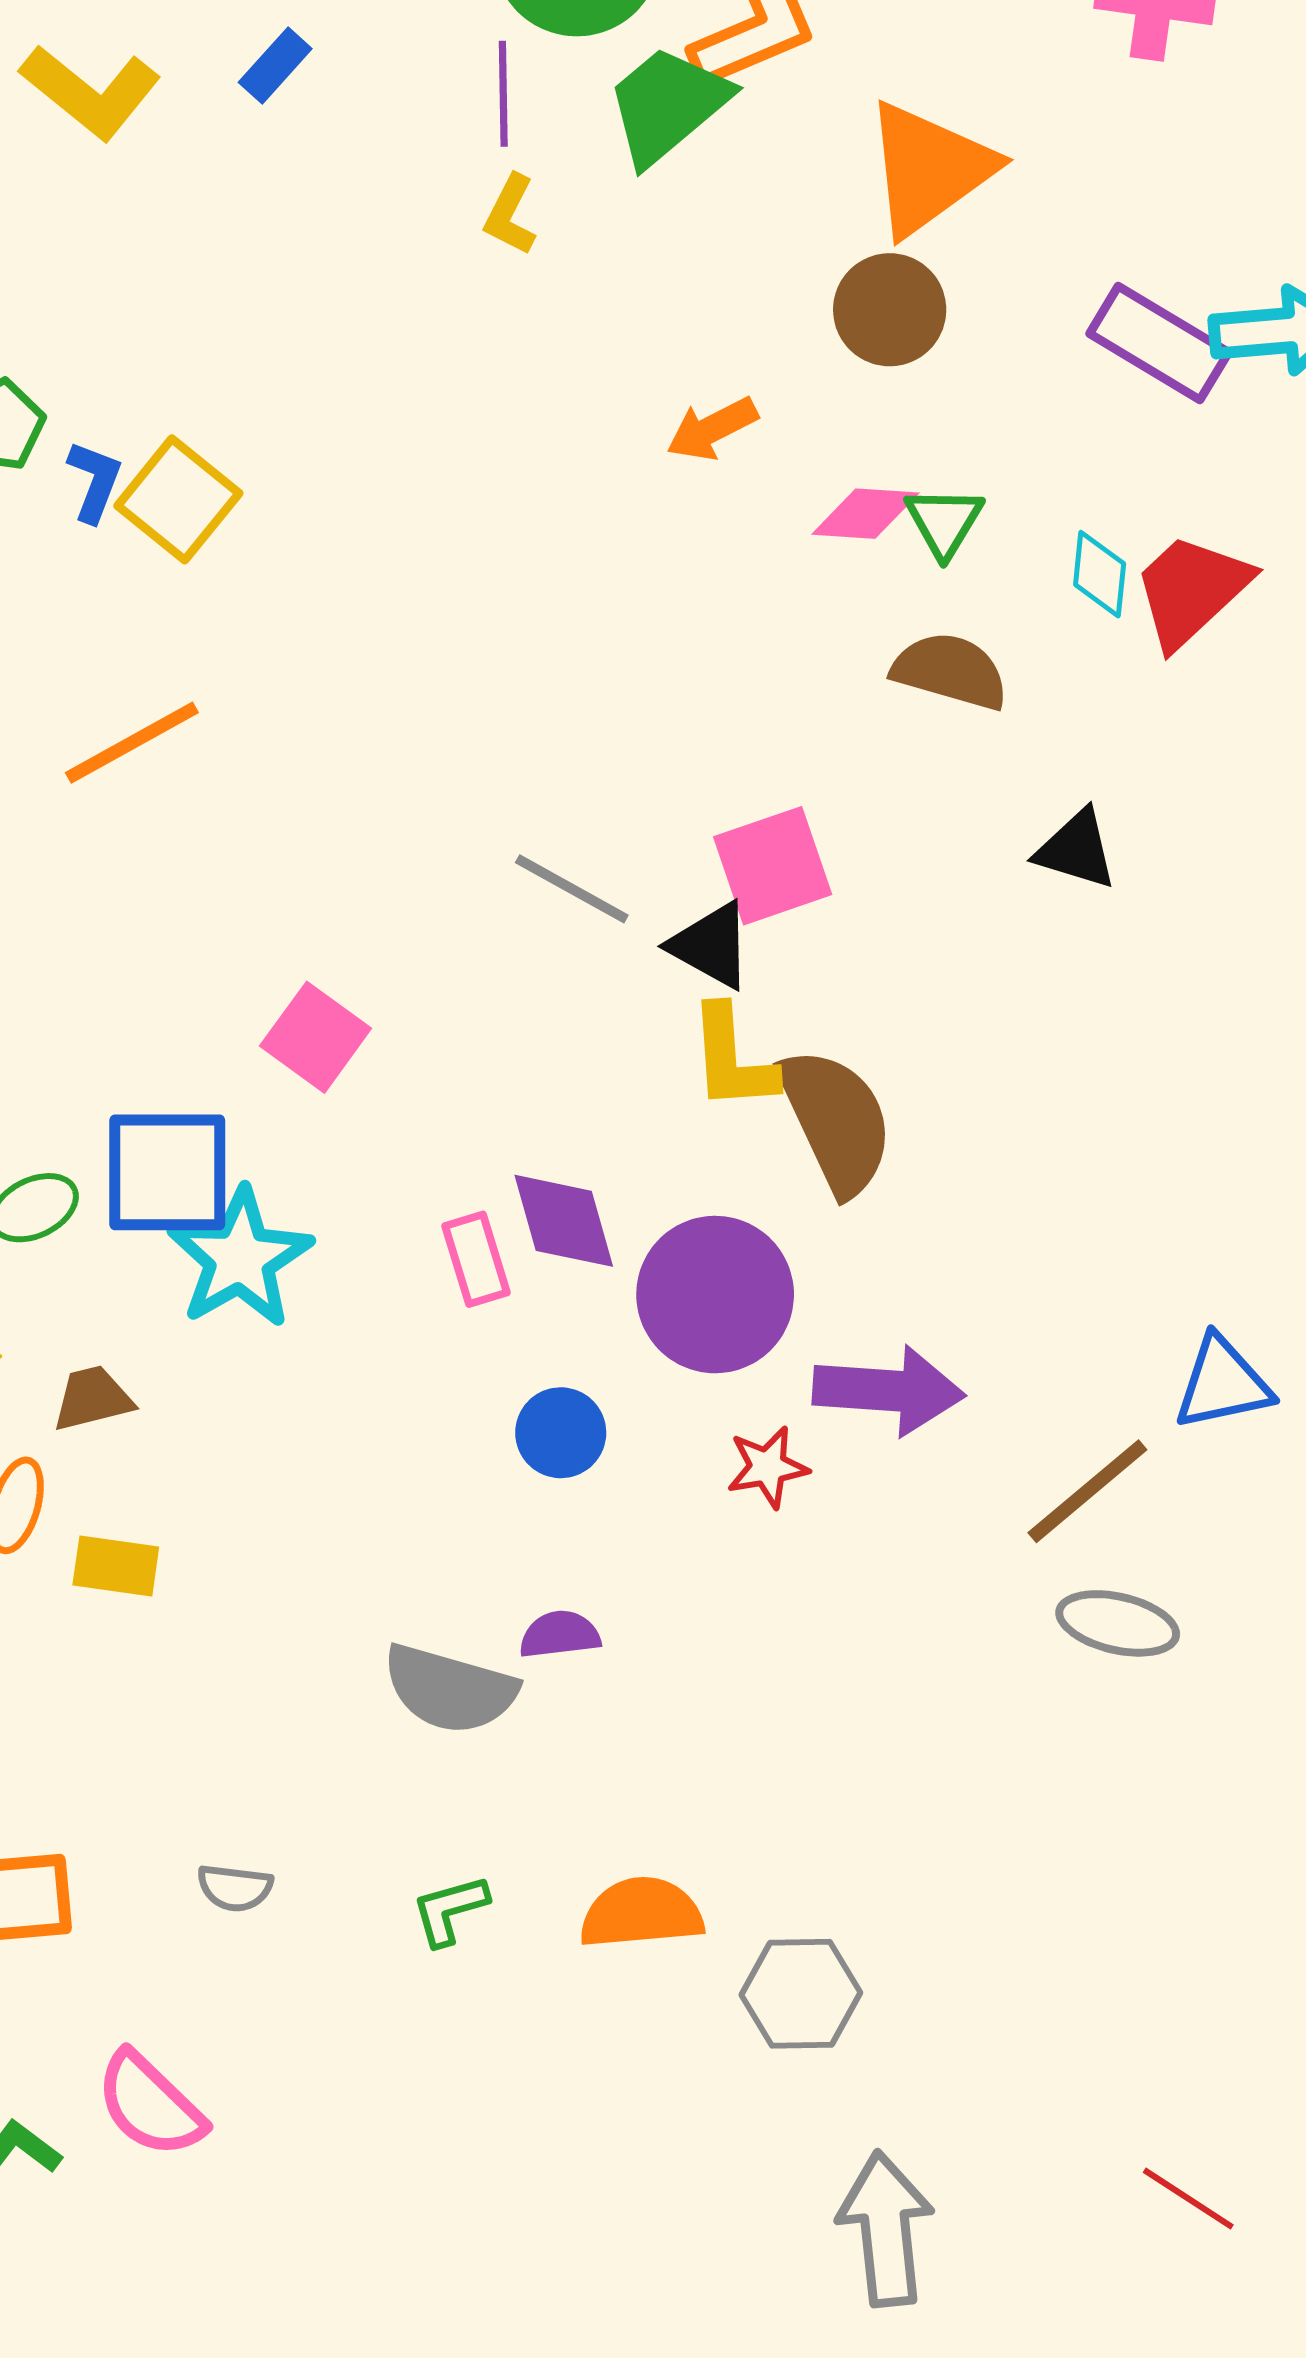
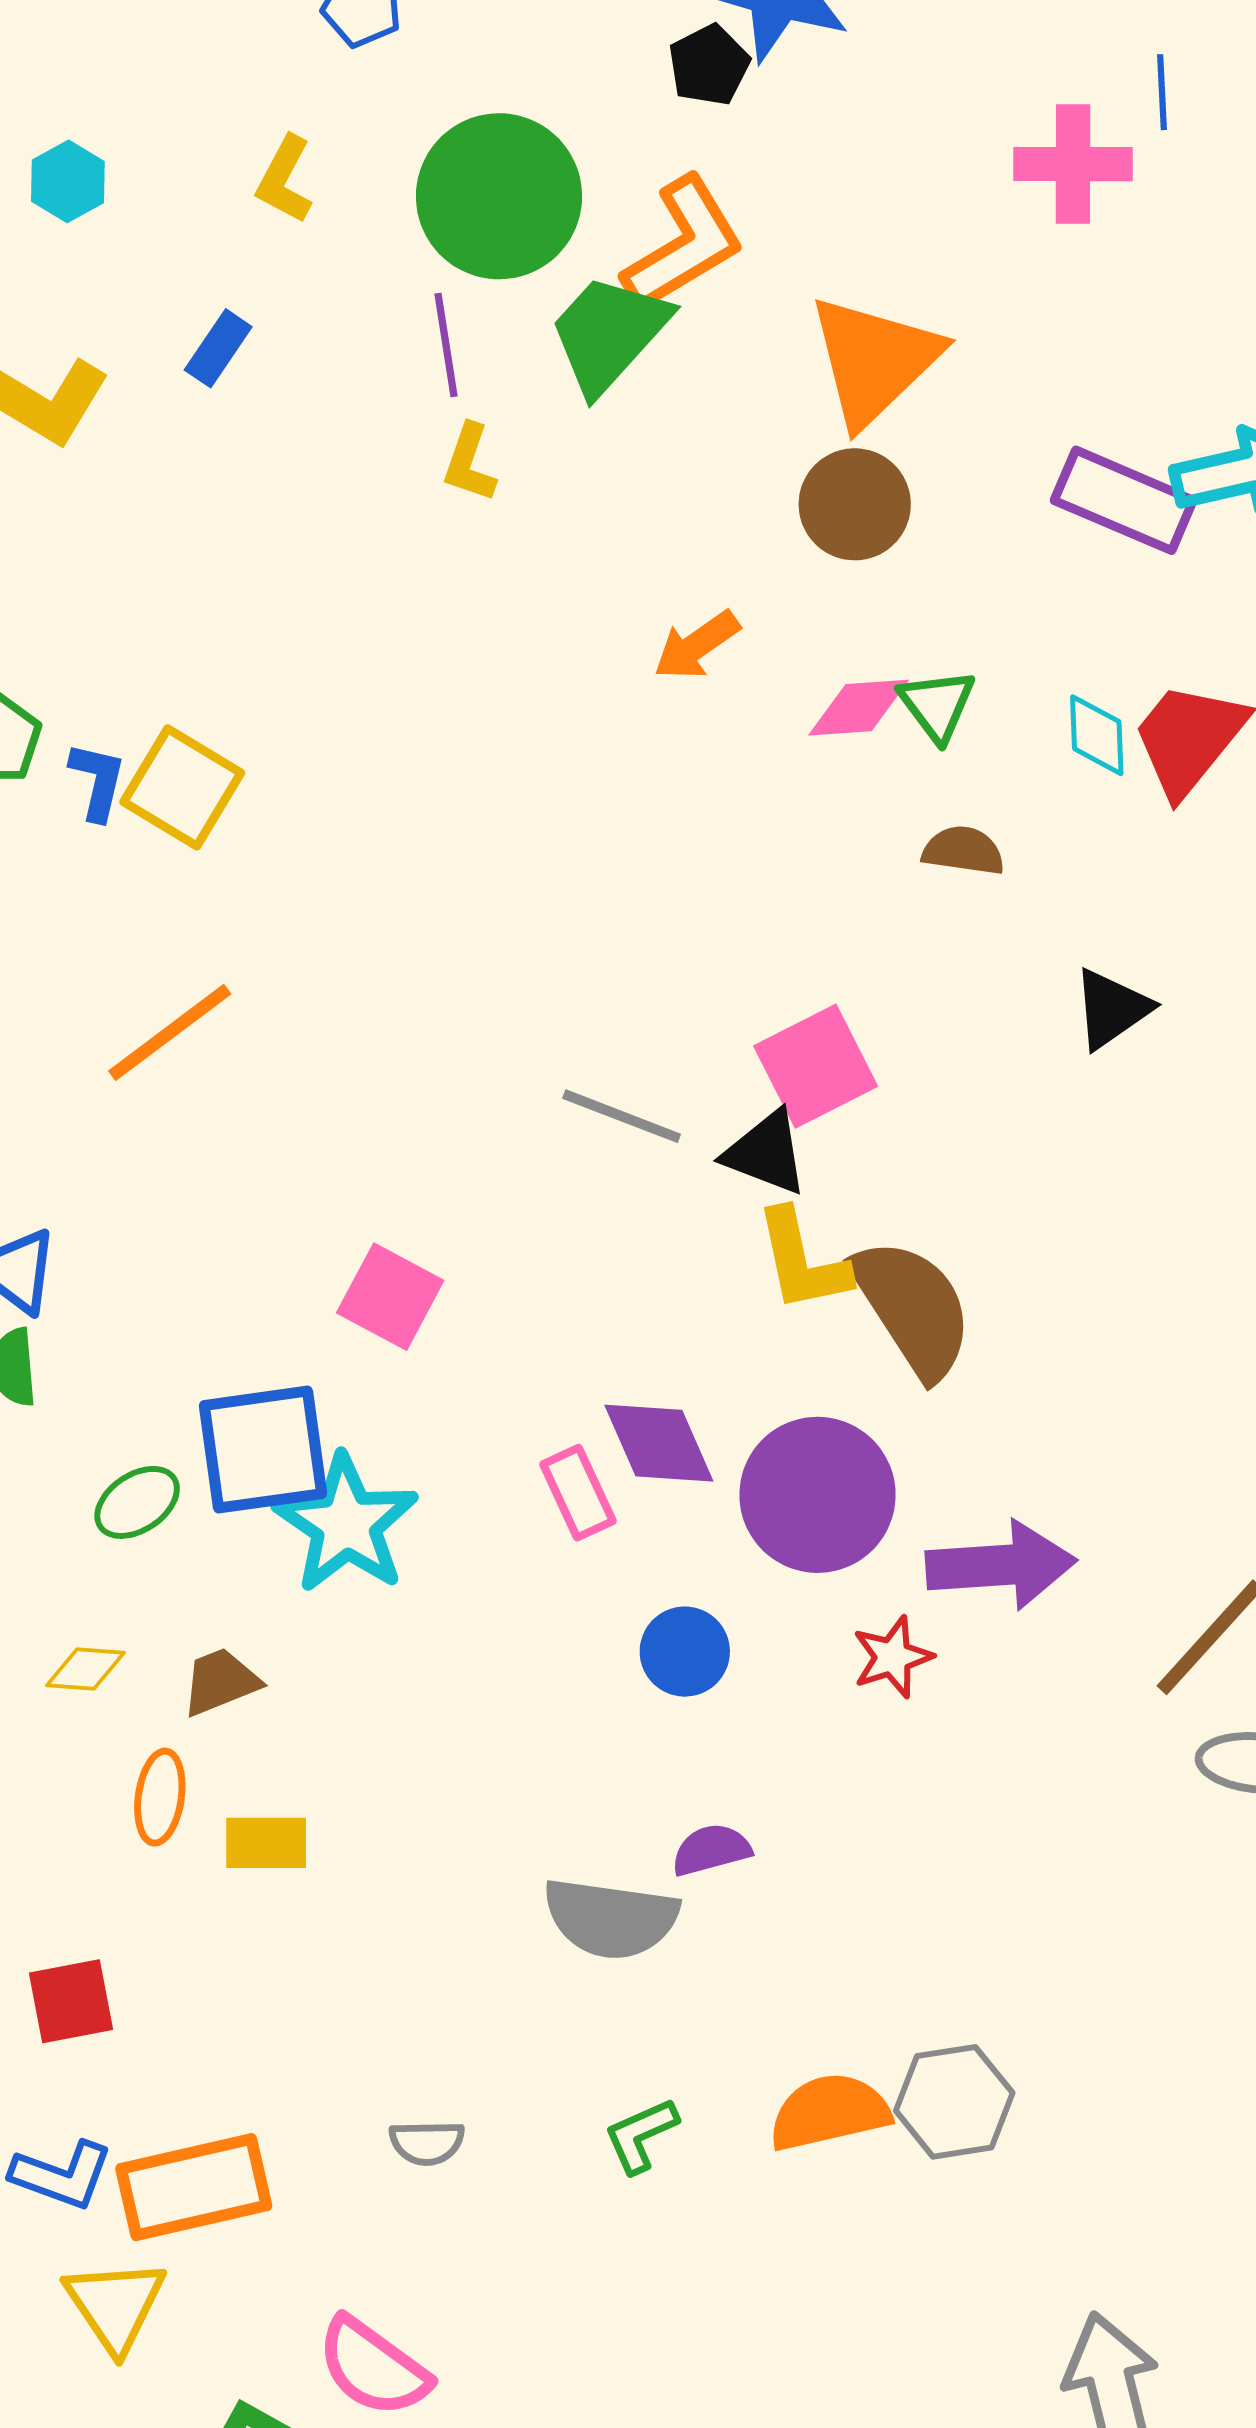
brown semicircle: (950, 671) -> (963, 851), size x0.7
black triangle: (1076, 850) -> (1111, 1009), turned -44
gray hexagon: (801, 1994) -> (954, 2102), moved

